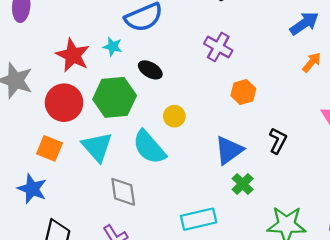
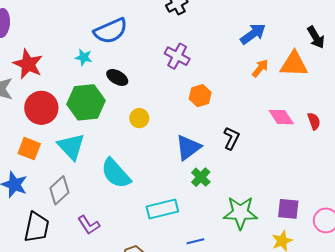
red star: (73, 55) -> (28, 64), moved
cyan semicircle: (149, 147) -> (116, 173), moved
gray diamond: (123, 192) -> (59, 190), moved, turned 56

